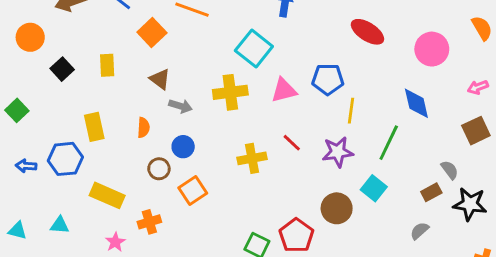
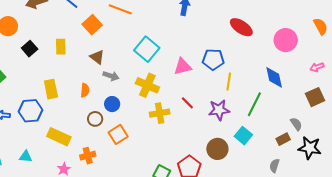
cyan square: (254, 49) -> (147, 49), moved
yellow cross: (230, 92) -> (147, 85), moved, turned 30
gray semicircle: (420, 231) -> (274, 166), turned -32

